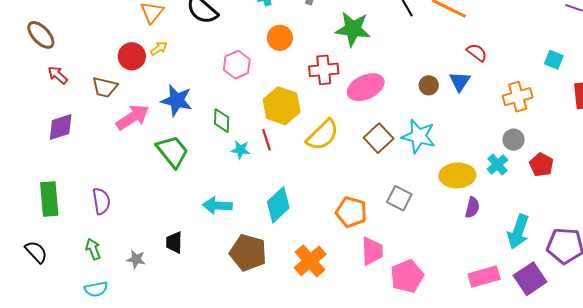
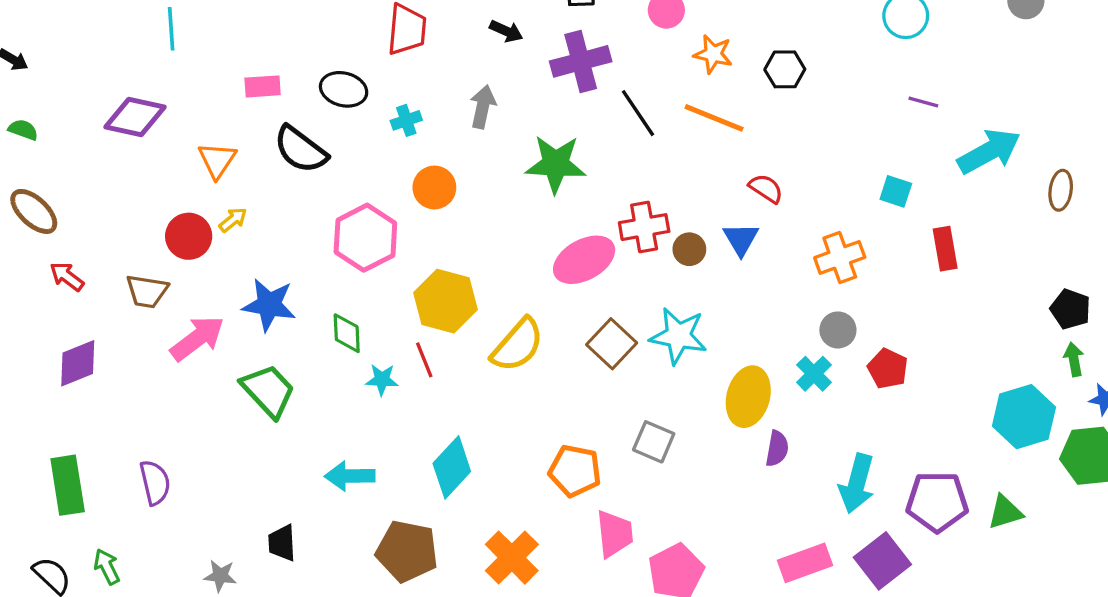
pink hexagon: (237, 65) -> (365, 238), size x1.4
red cross: (324, 70) -> (644, 227), moved
yellow ellipse: (457, 175) -> (748, 397), turned -68
green arrow: (93, 249) -> (107, 567), moved

